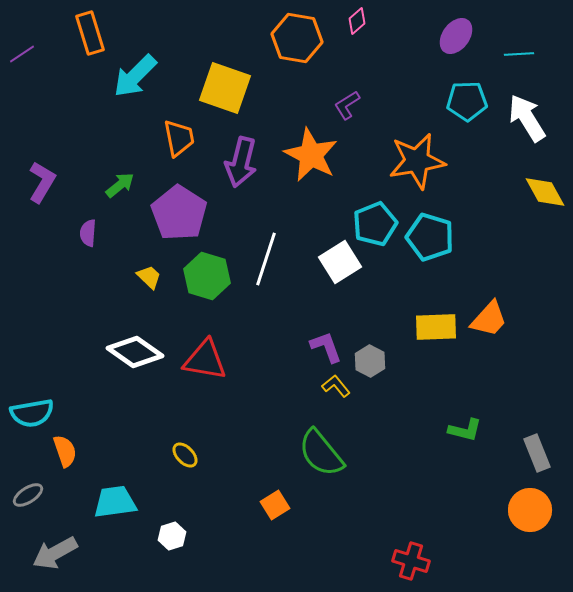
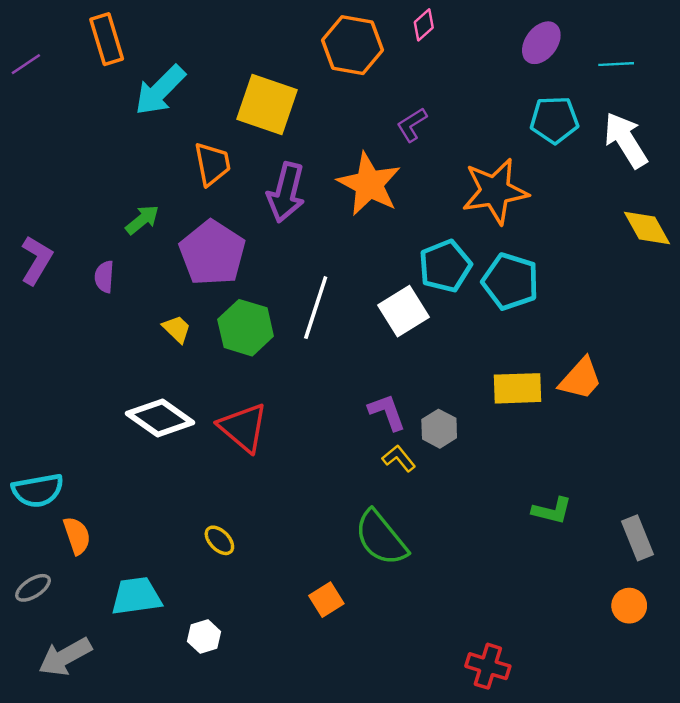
purple L-shape: (42, 182) -> (37, 260), moved
red triangle: (205, 360) -> (243, 428), turned 30
orange circle: (530, 510) -> (629, 606), size x0.7

